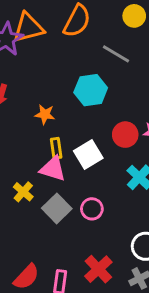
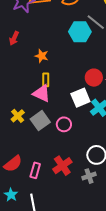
cyan hexagon: (91, 90) -> (80, 32), moved
white square: (88, 155) -> (80, 98), moved
yellow cross: (23, 192) -> (18, 116), moved

